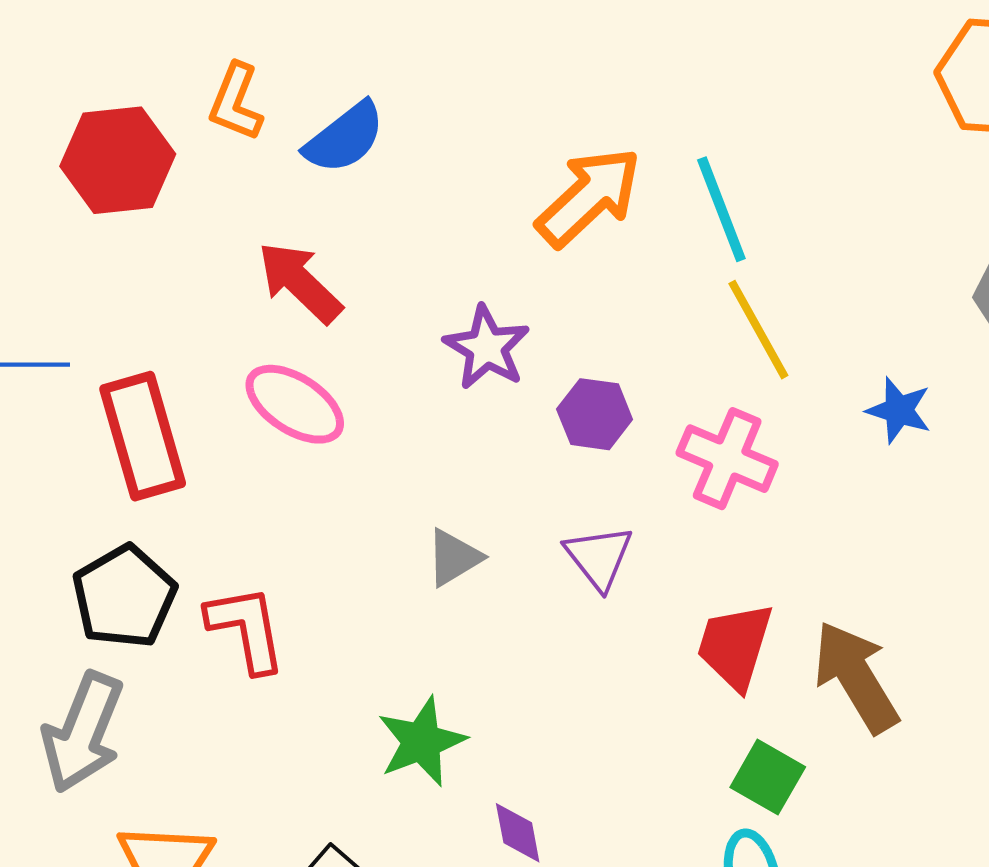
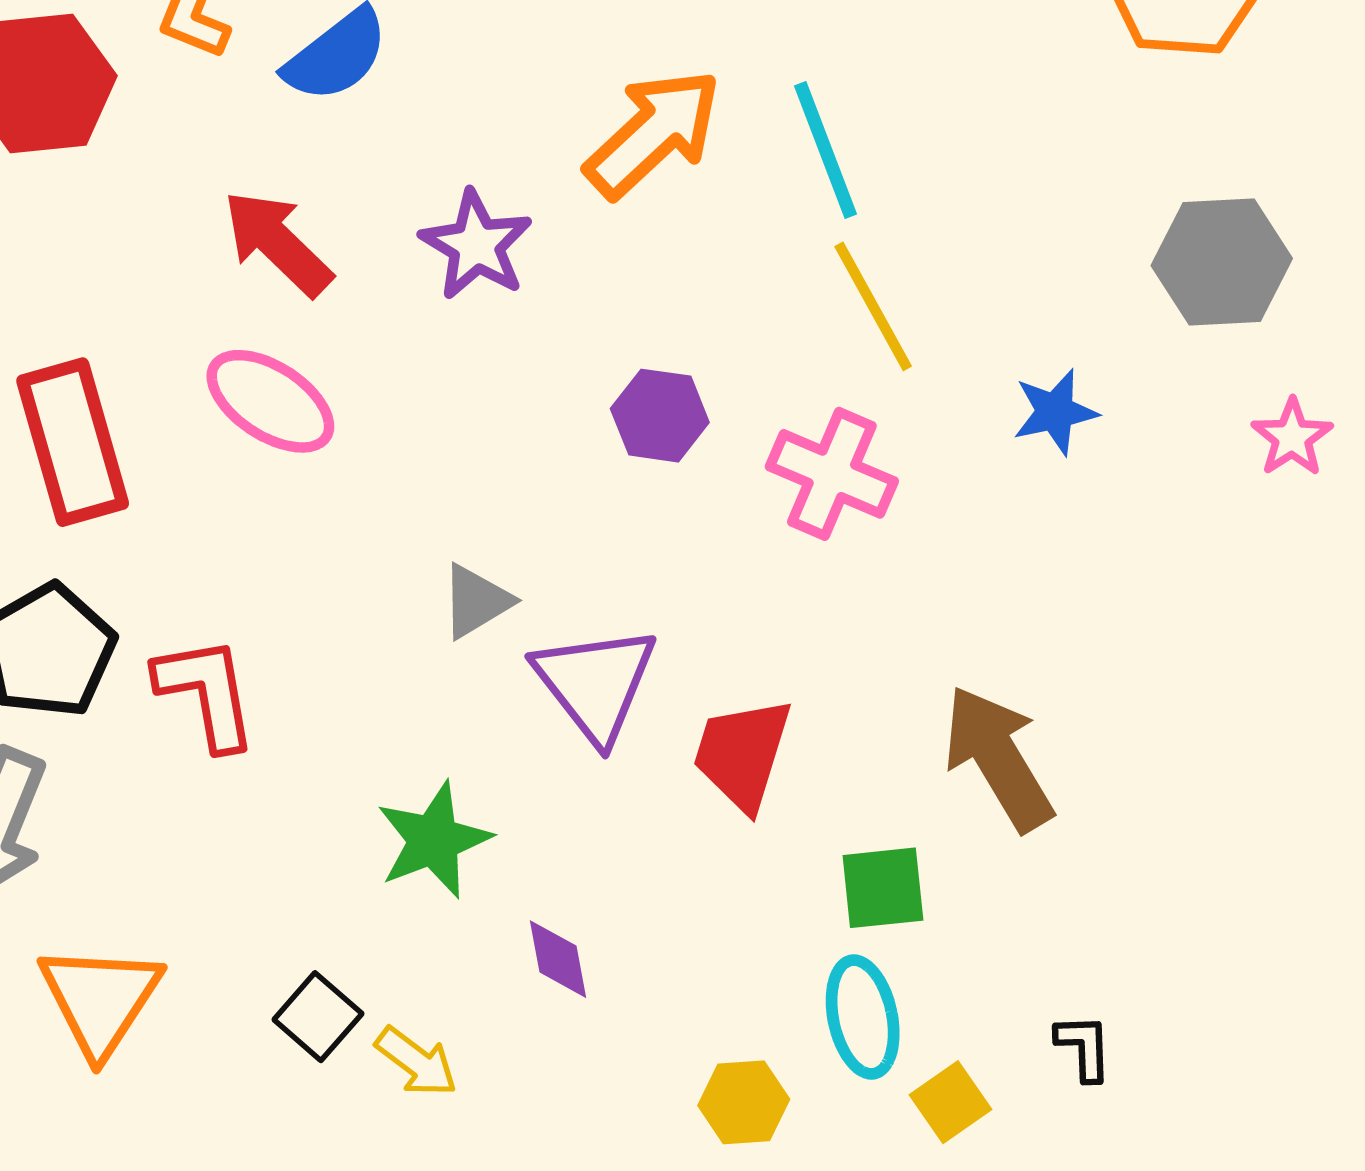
purple star: (487, 348) -> (476, 245), moved
blue star: (899, 410) -> (1055, 412), turned -30
purple triangle: (599, 557) -> (595, 684), moved, size x1.4
red trapezoid: (735, 646) -> (742, 754), moved
green square: (768, 777) -> (883, 888), turned -36

